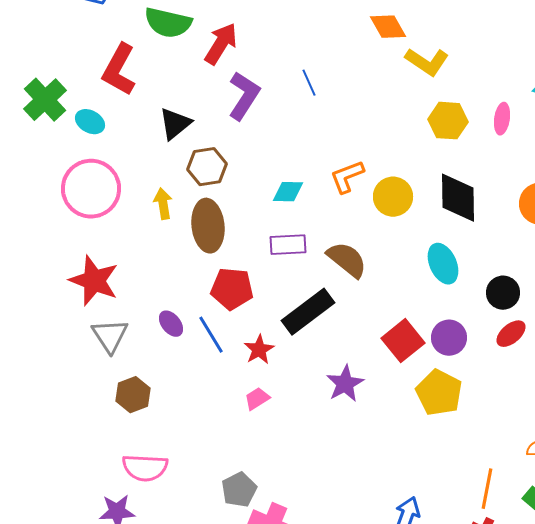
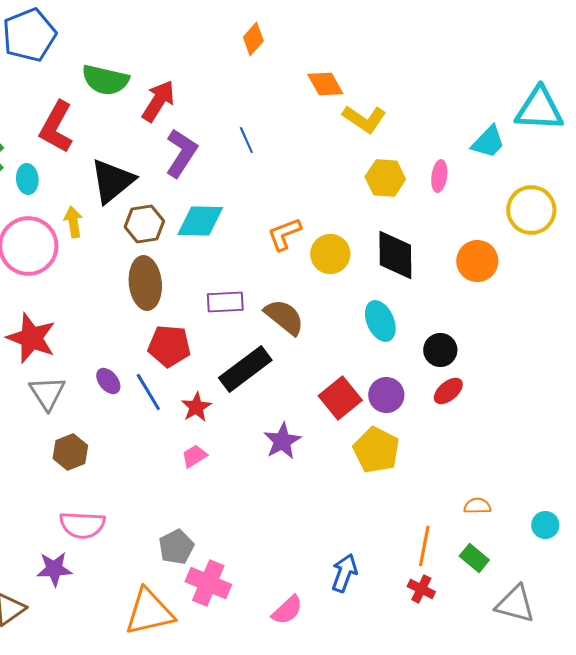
cyan ellipse: (90, 122) -> (27, 179), turned 56
black triangle: (175, 124) -> (112, 181), size x1.4
cyan diamond: (288, 192) -> (200, 221), moved, size x1.5
yellow arrow: (163, 204) -> (73, 222), moved

